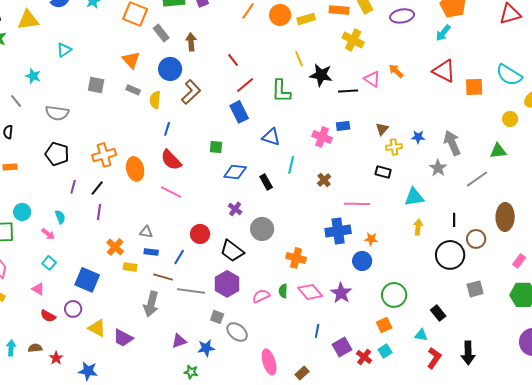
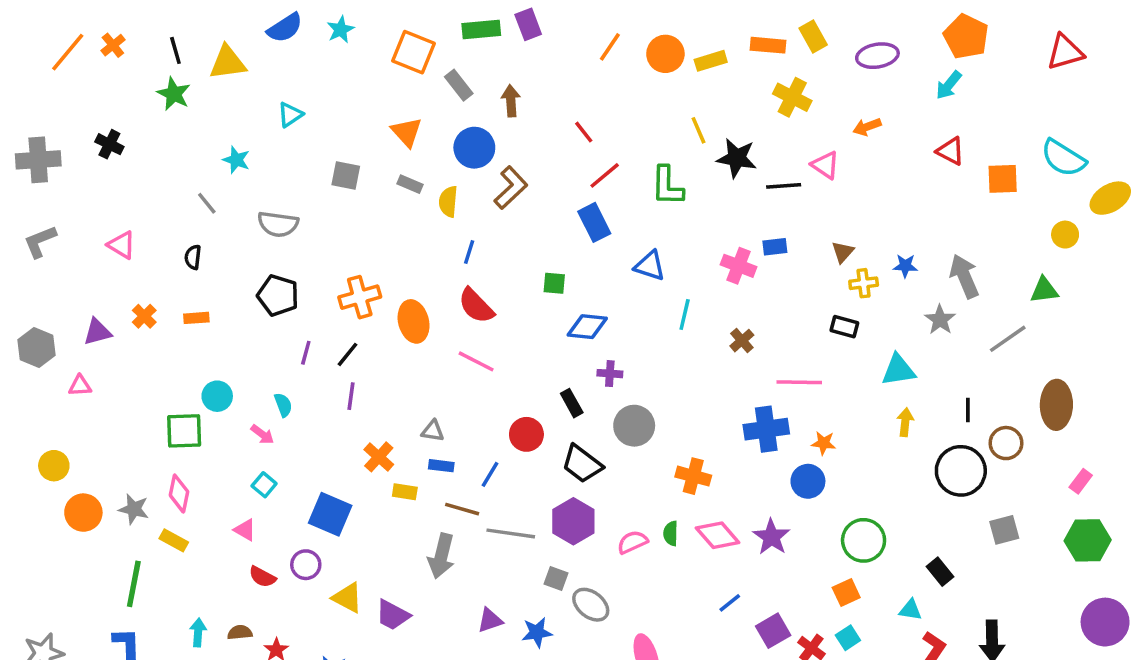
orange arrow: (396, 71) -> (867, 127), moved, turned -63
red triangle: (444, 71) -> (950, 151), size x0.7
black rectangle: (266, 182) -> (572, 403), moved
purple cross: (235, 209) -> (610, 374), moved, turned -32
blue line: (317, 331) -> (730, 603), turned 40

